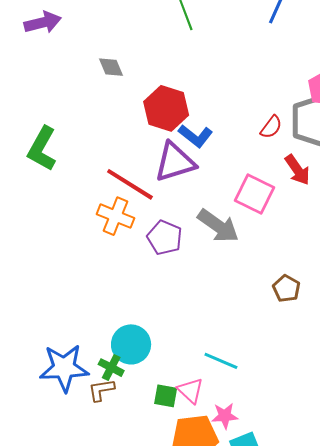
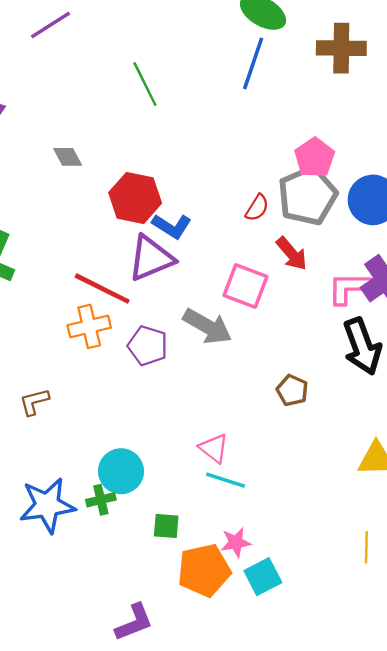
orange cross: (116, 216) -> (89, 326), turned -30
green cross: (111, 368) -> (101, 500), turned -35
brown L-shape: (101, 390) -> (34, 402), moved
pink triangle: (190, 391) -> (214, 448), moved

